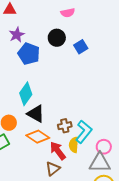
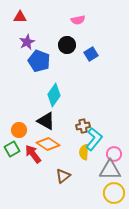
cyan diamond: (26, 94) -> (54, 95), moved
brown cross: (65, 126) -> (83, 126), moved
red arrow: (58, 151) -> (33, 154), moved

